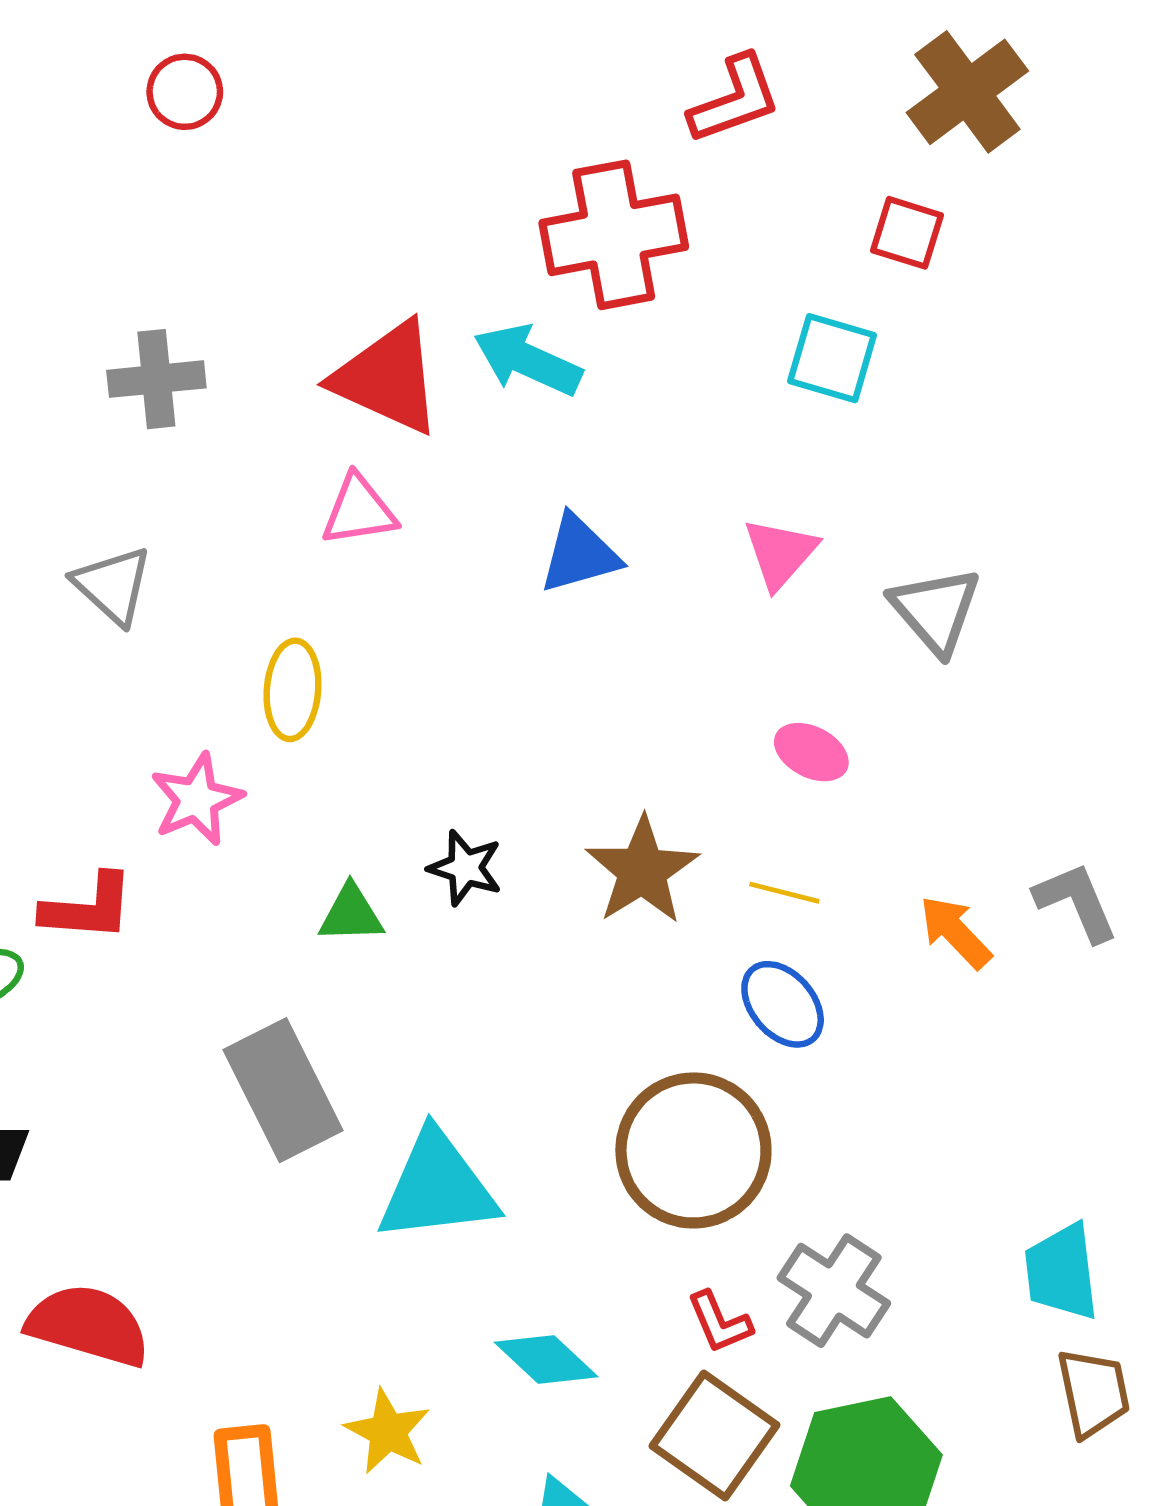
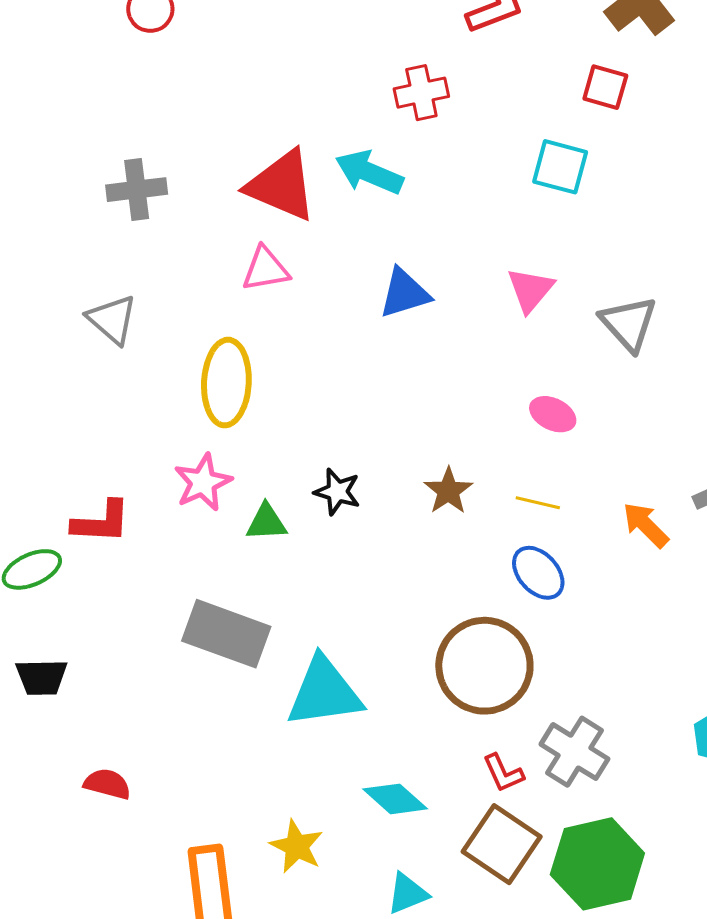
red cross: (614, 235) -> (421, 93), size x0.6
yellow ellipse: (293, 690) -> (226, 383), size x1.4
pink star: (197, 799) -> (203, 482), moved
brown star: (642, 871) -> (448, 491), size x0.7
gray rectangle: (283, 1090) -> (226, 634), turned -42
red semicircle: (88, 1325) -> (107, 784), size x0.6

